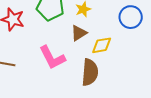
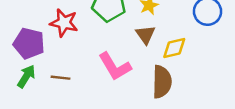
brown triangle: (79, 33) -> (145, 35), turned -30

